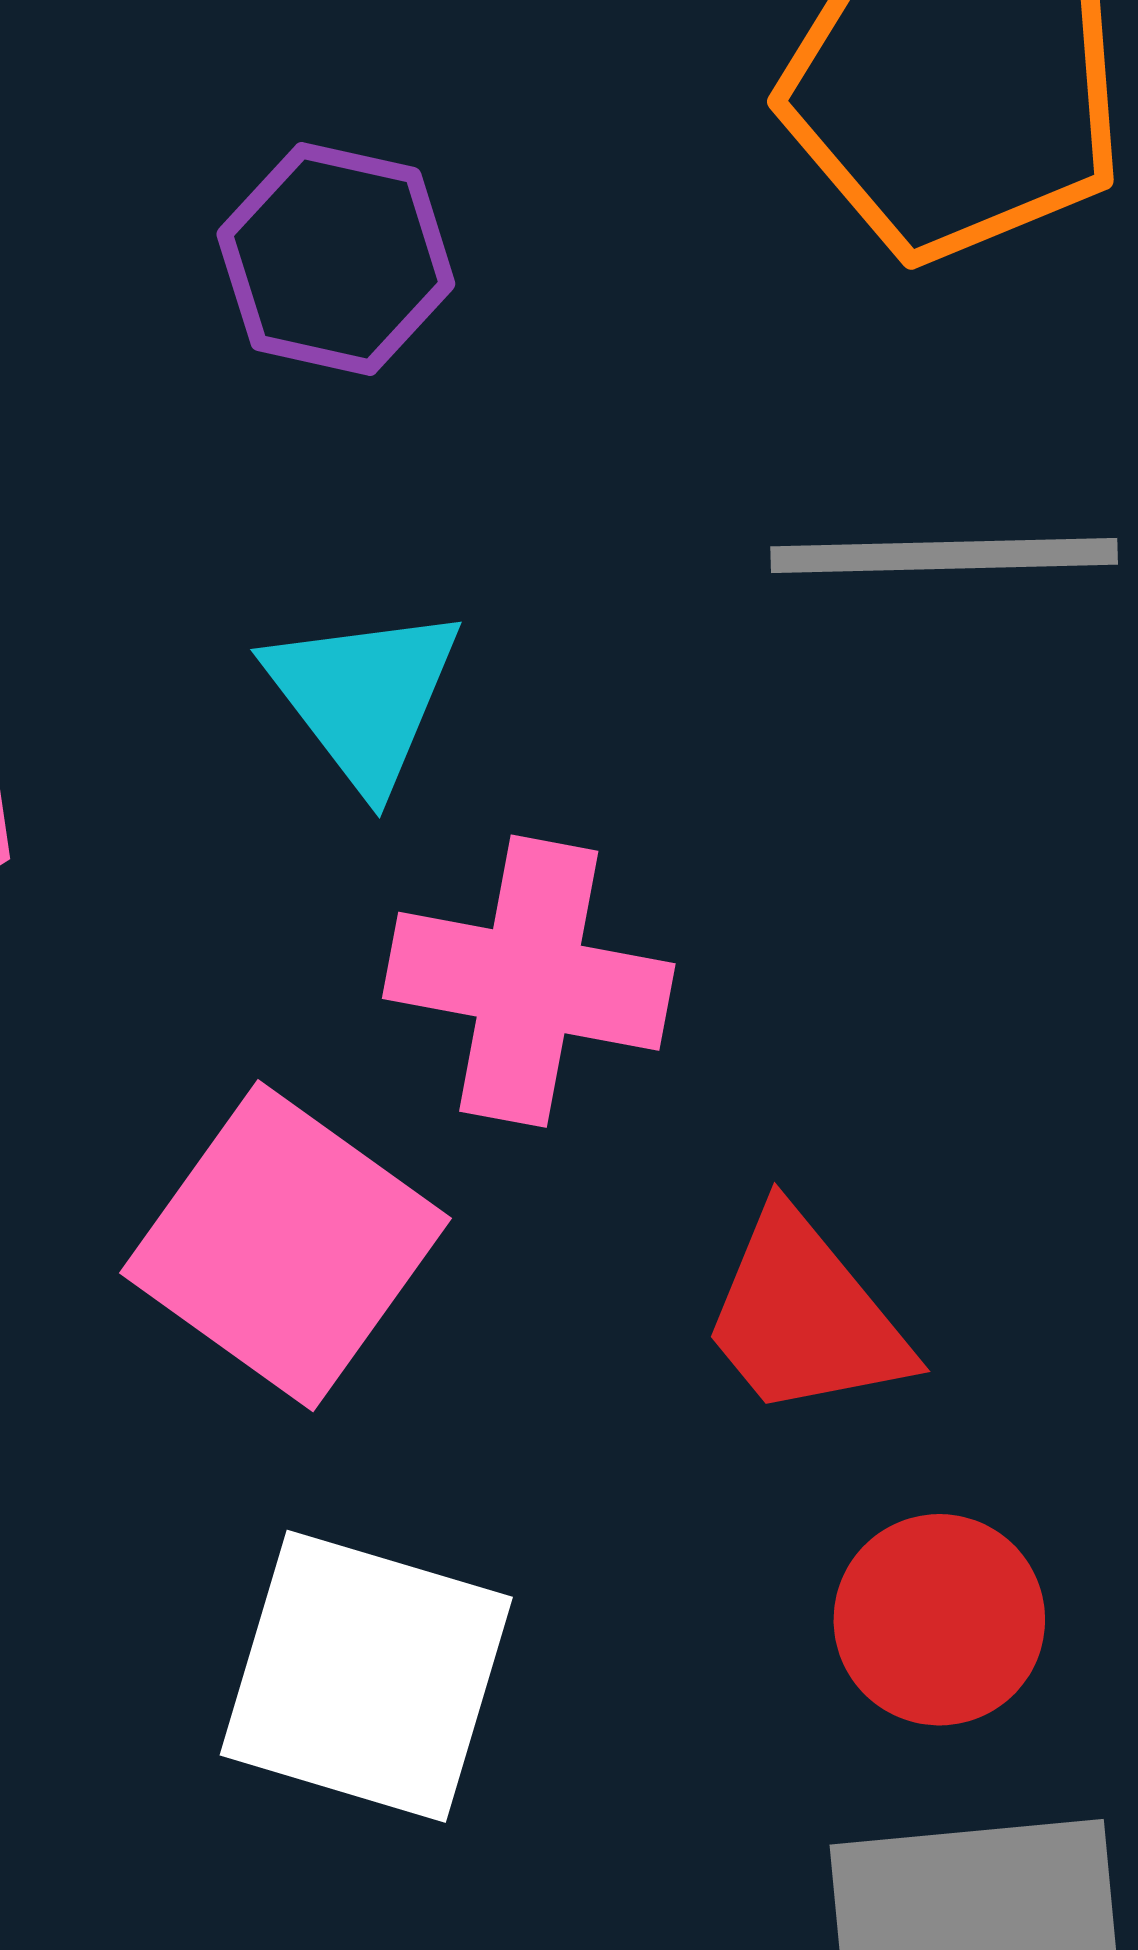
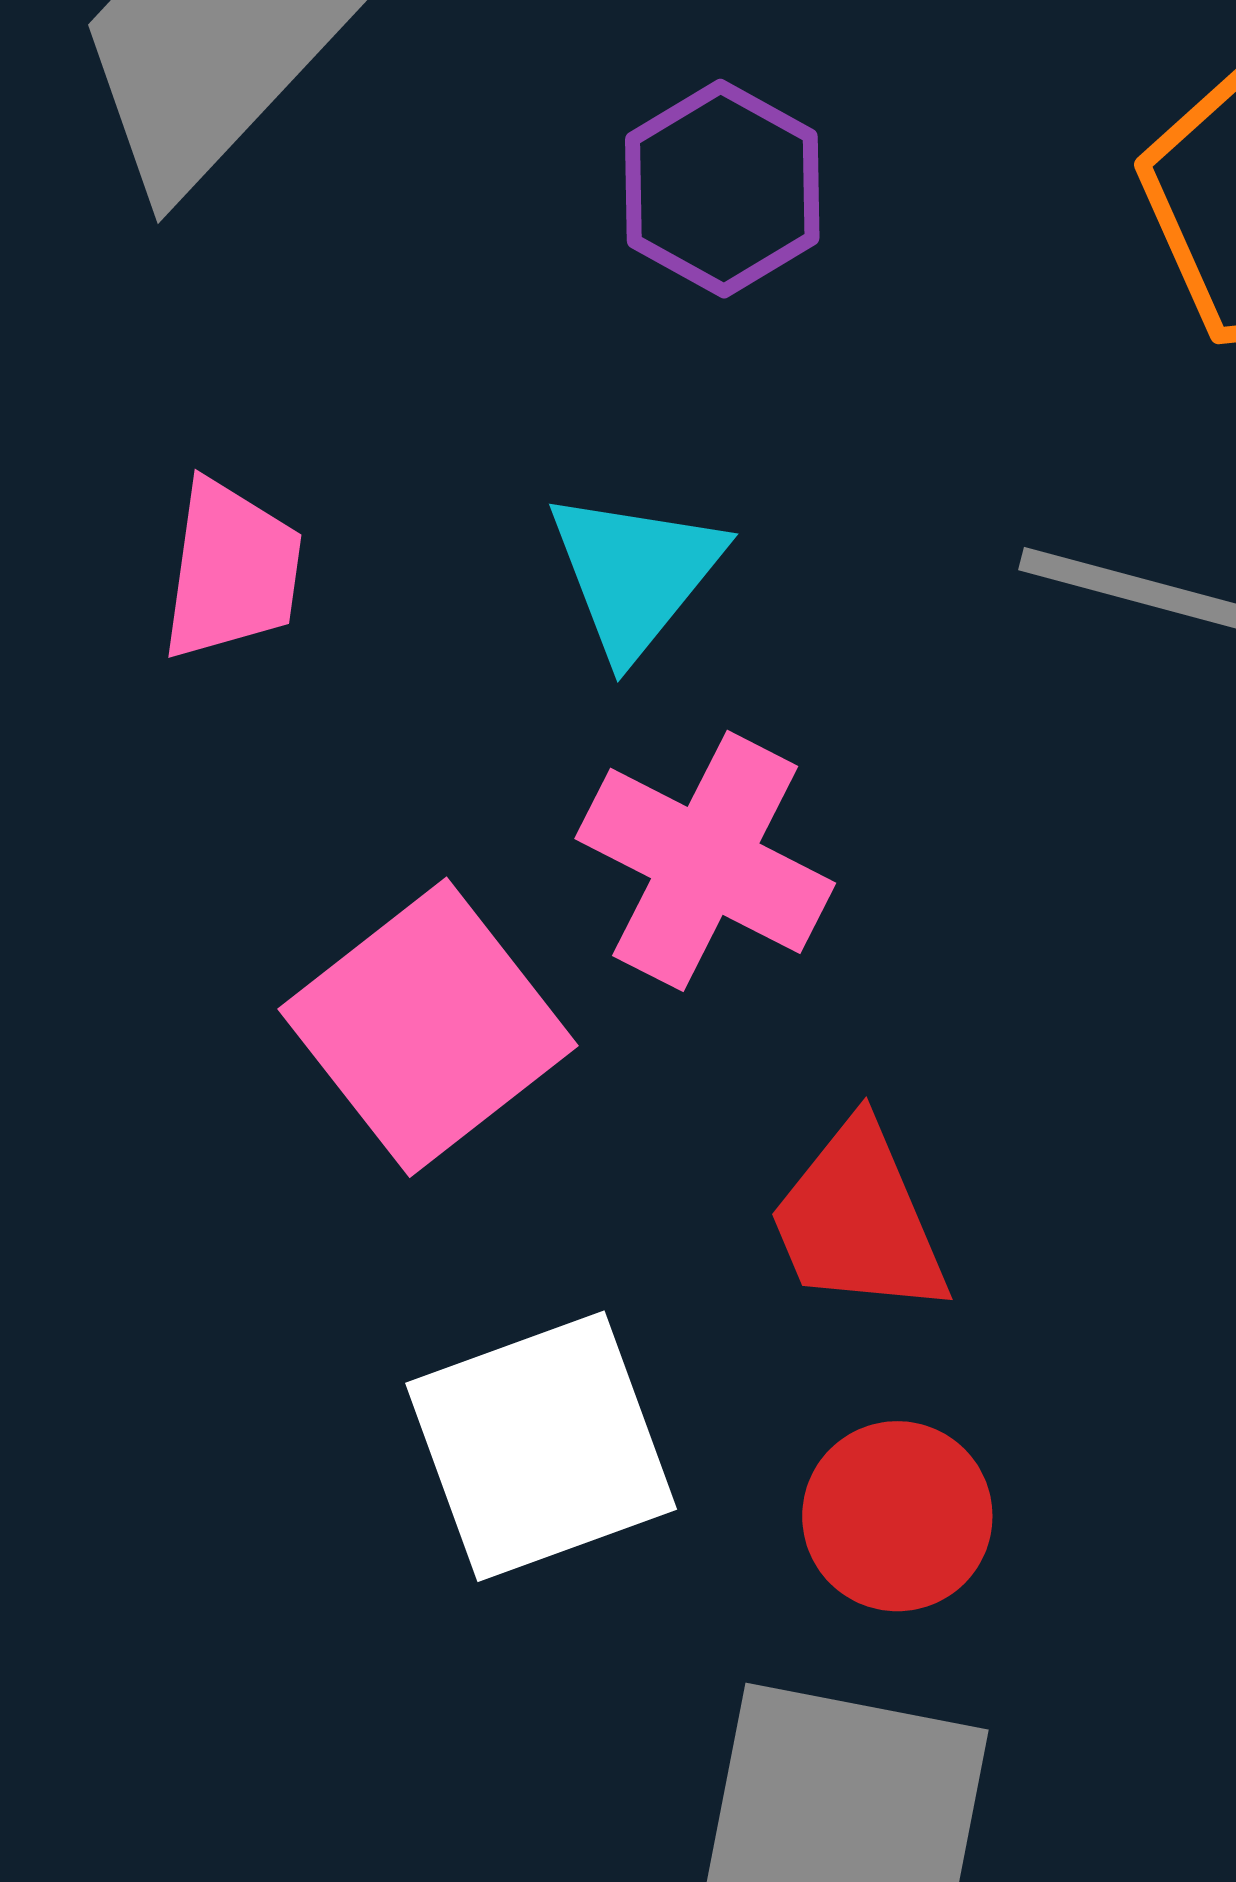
white square: (366, 1676) -> (541, 1446), moved, turned 37

